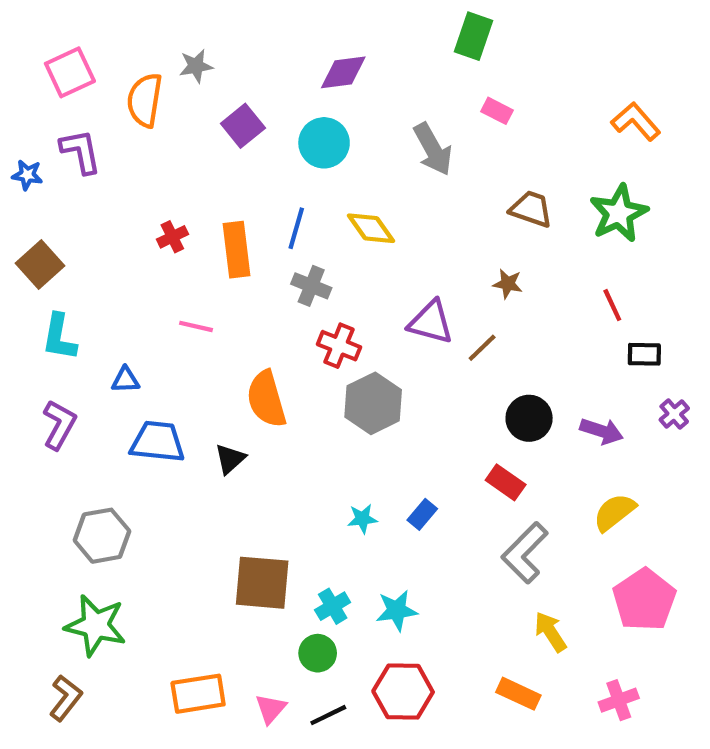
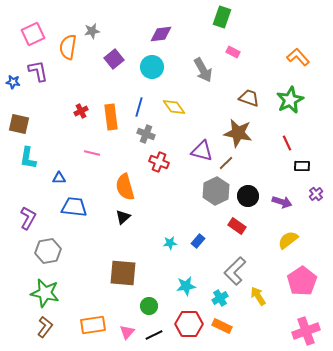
brown square: (40, 265) -> (19, 124), turned -35
brown star: (508, 284) -> (238, 133), size x2.0
gray hexagon: (373, 403) -> (216, 191), moved
purple L-shape: (59, 425) -> (28, 218), moved
black triangle: (230, 459) -> (123, 217), moved
gray L-shape: (525, 553) -> (235, 271), moved
cyan cross: (333, 606) -> (220, 298), moved
orange rectangle: (518, 694) -> (222, 326), moved
brown L-shape: (66, 698) -> (45, 327), moved
pink cross: (619, 700) -> (306, 331), moved, size x1.5

